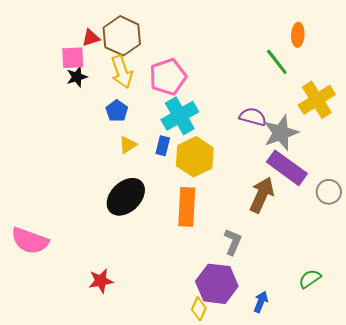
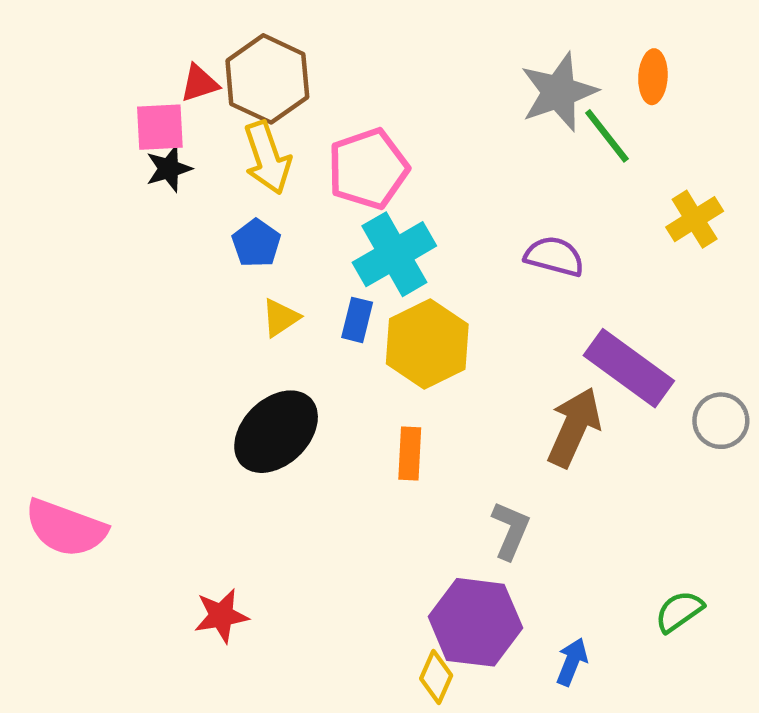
yellow cross: (317, 100) -> (695, 219), size x0.7
gray star: (281, 133) -> (559, 92), moved
orange rectangle: (187, 207) -> (410, 454), size x0.6

